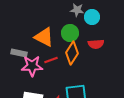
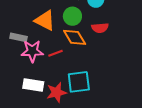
orange diamond: (72, 53) -> (75, 37), turned -65
red line: (51, 60) -> (56, 53), moved

